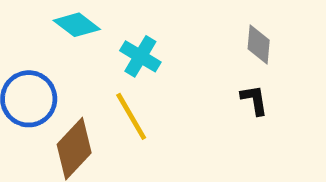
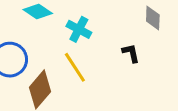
black L-shape: (254, 100) -> (131, 53), moved

